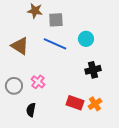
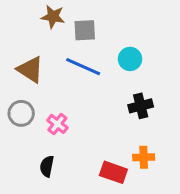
gray circle: (14, 86) -> (21, 113), moved
red rectangle: (75, 103) -> (113, 172), moved
orange cross: (95, 104) -> (144, 157), turned 32

